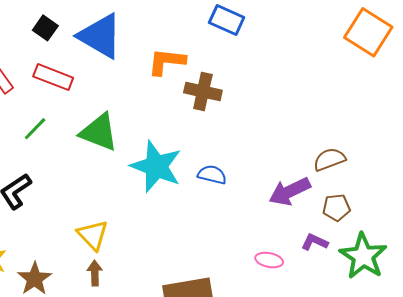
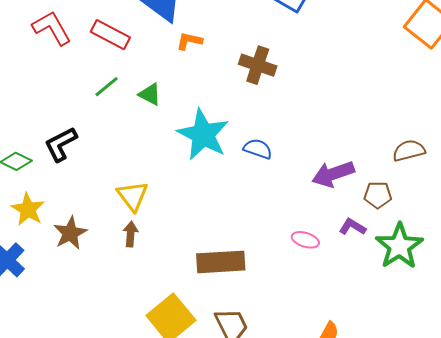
orange L-shape: (167, 62) -> (189, 41), moved, size x0.7
green line: (35, 129) -> (107, 87), moved
green triangle: (99, 132) -> (150, 94), size x0.6
brown semicircle: (329, 159) -> (409, 151), moved

